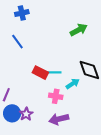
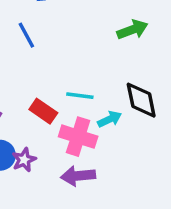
red rectangle: (40, 73) -> (43, 111), moved
pink cross: (56, 96) -> (78, 137), size x1.5

